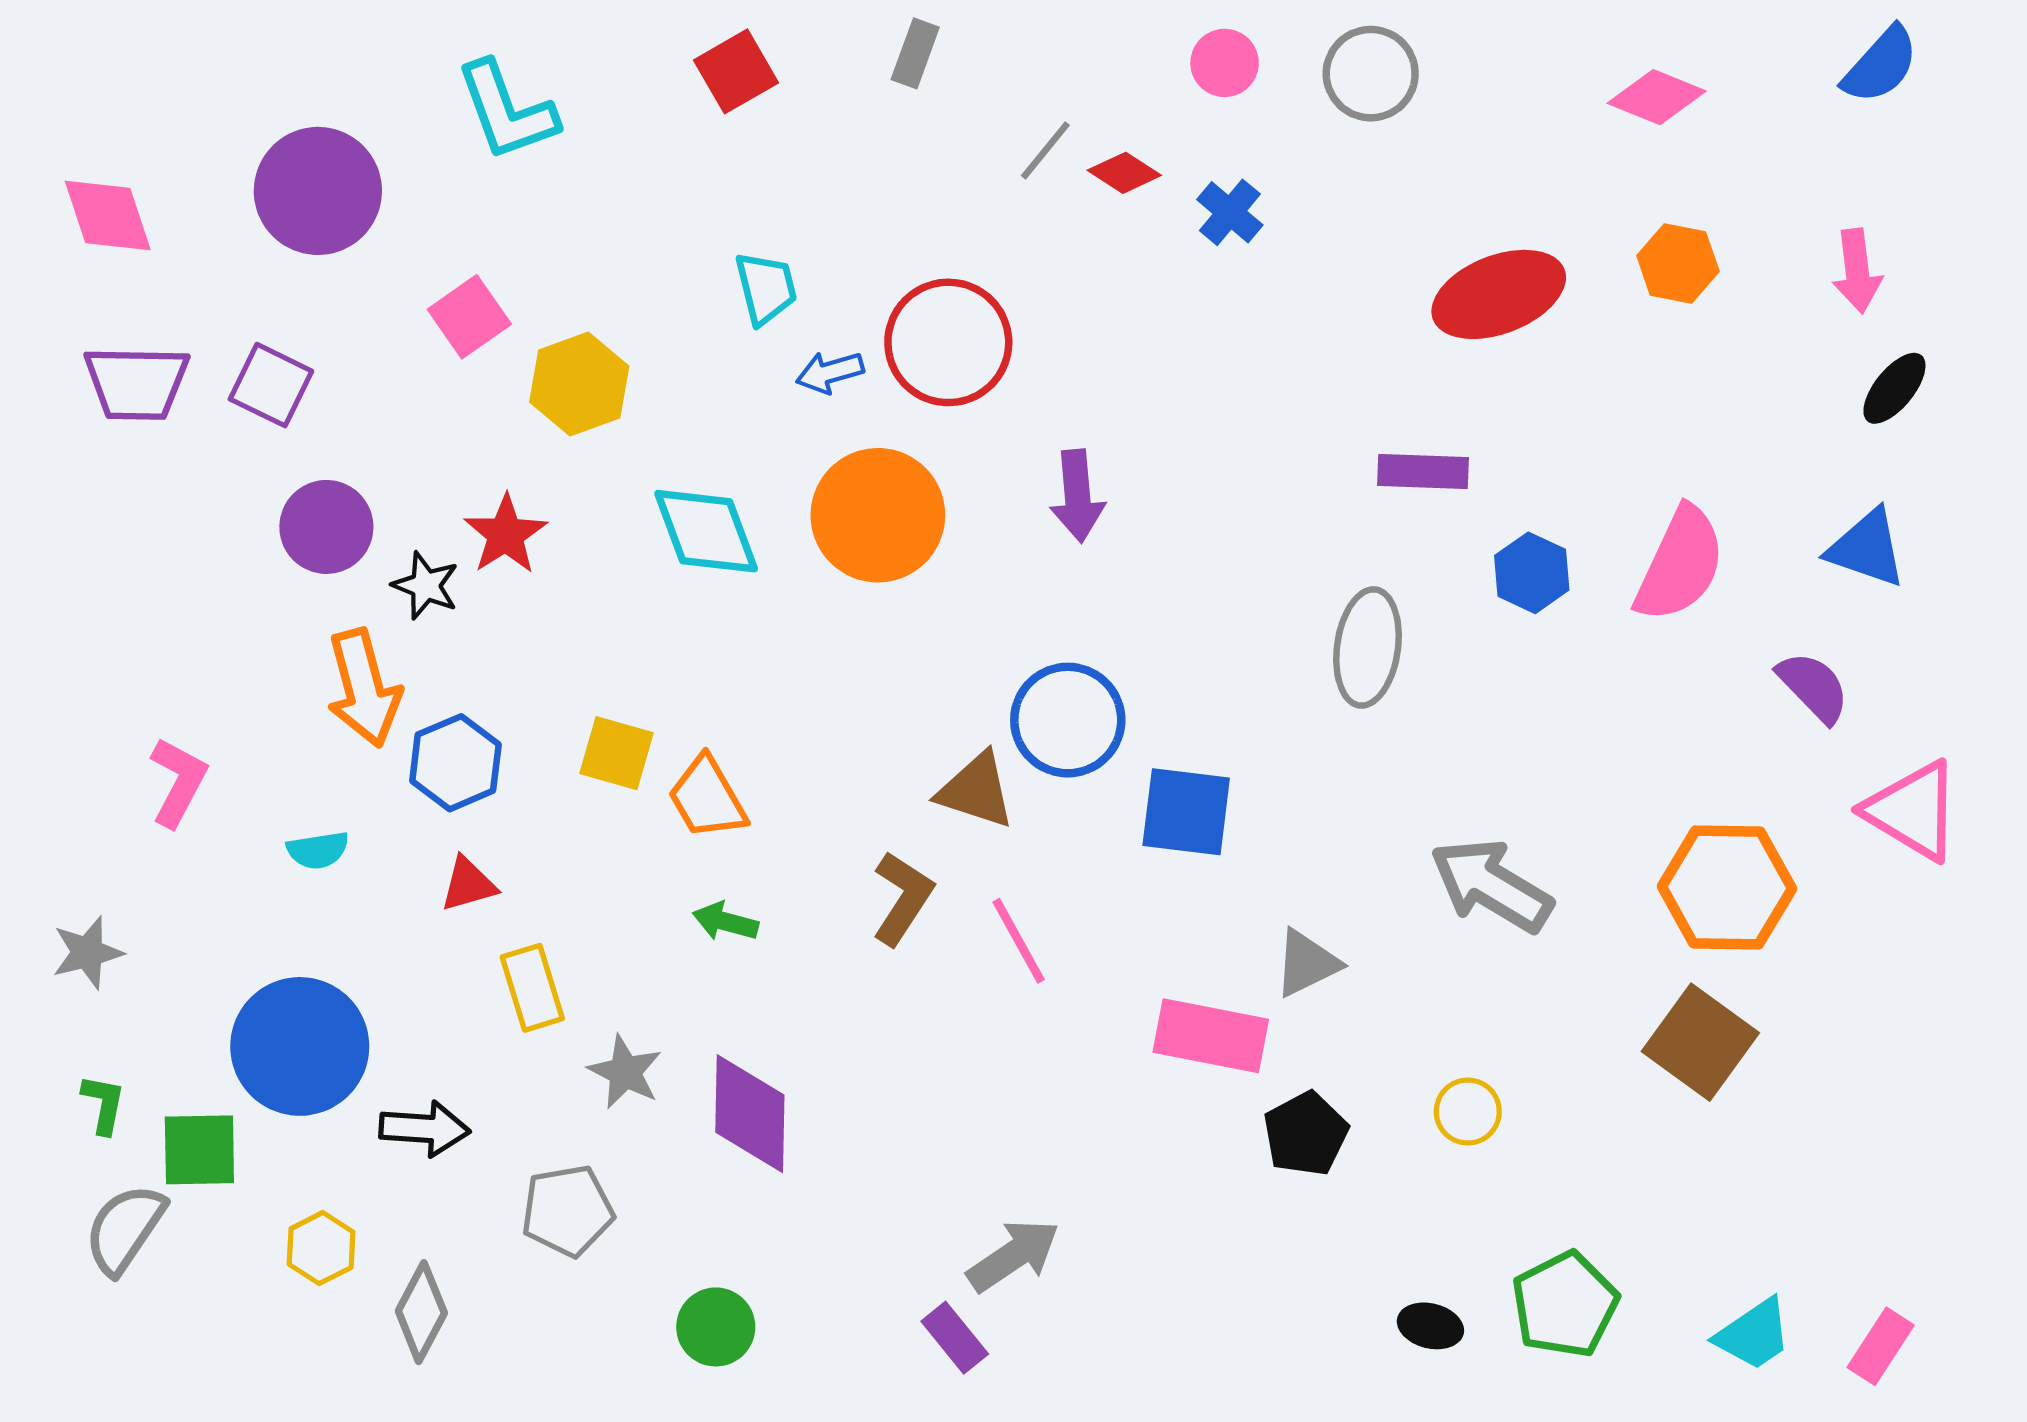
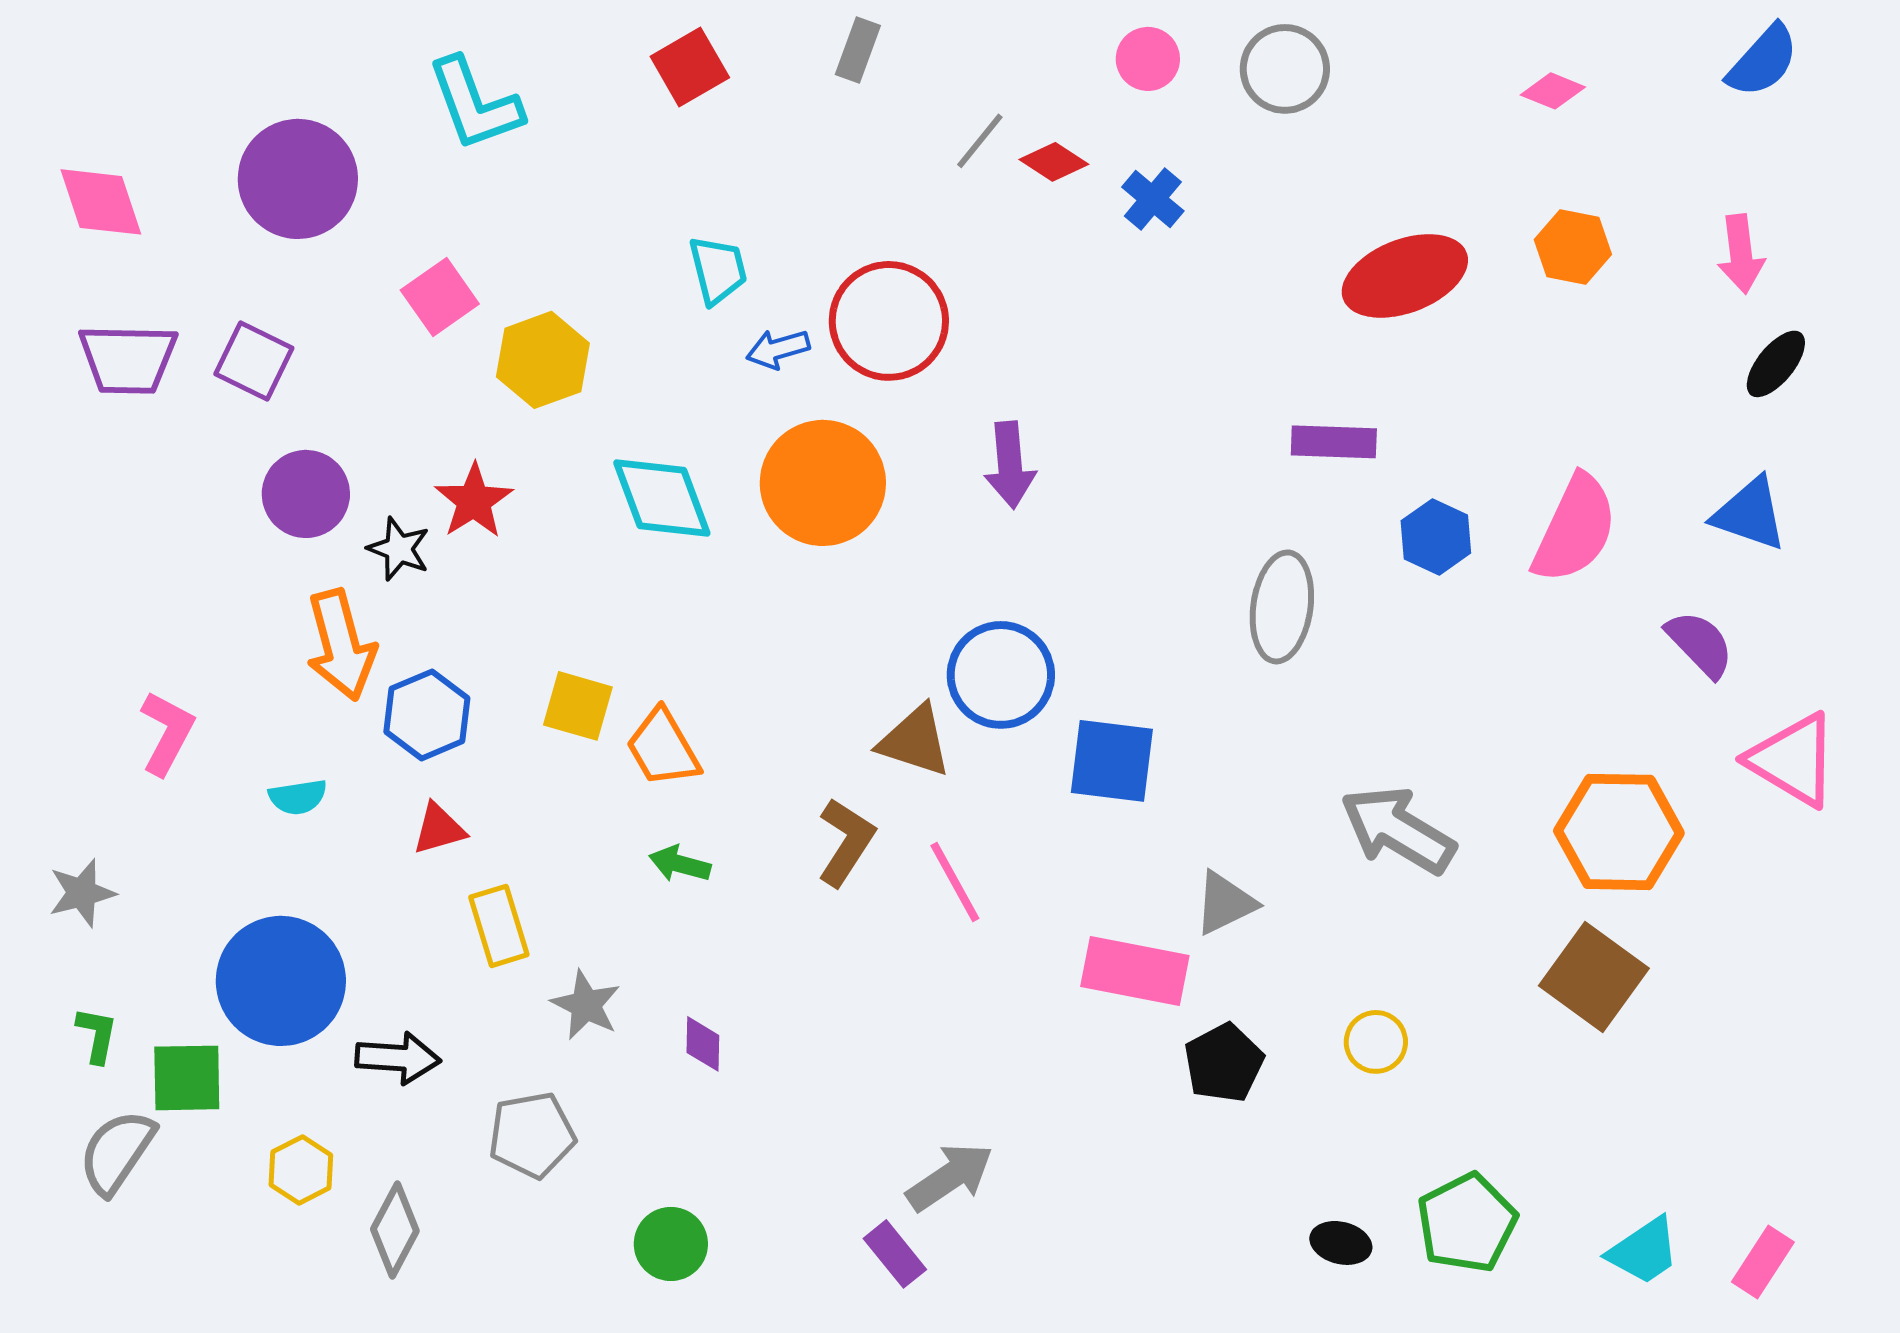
pink diamond: (1657, 97) -> (1553, 91), size x0.7
purple diamond: (750, 1114) -> (703, 1044), size x0.5

